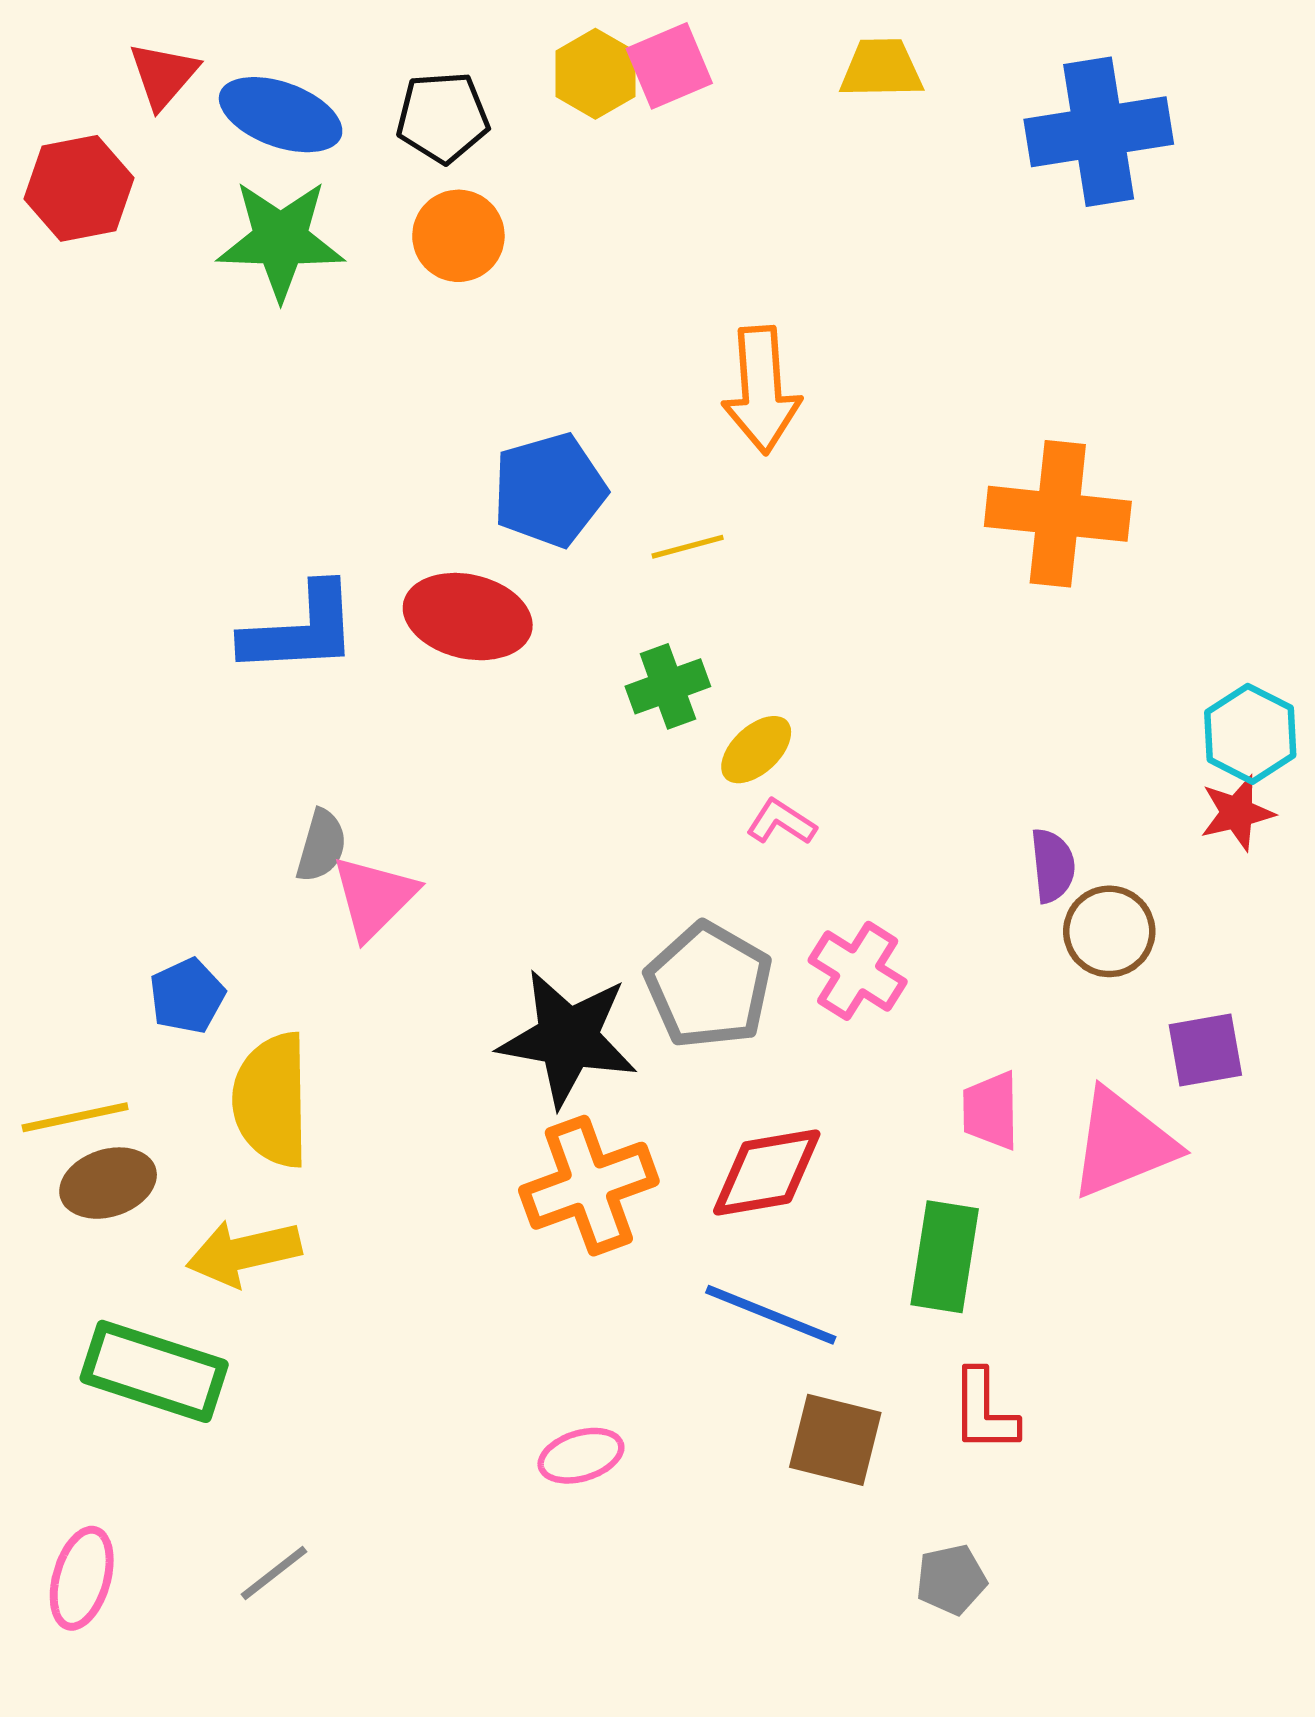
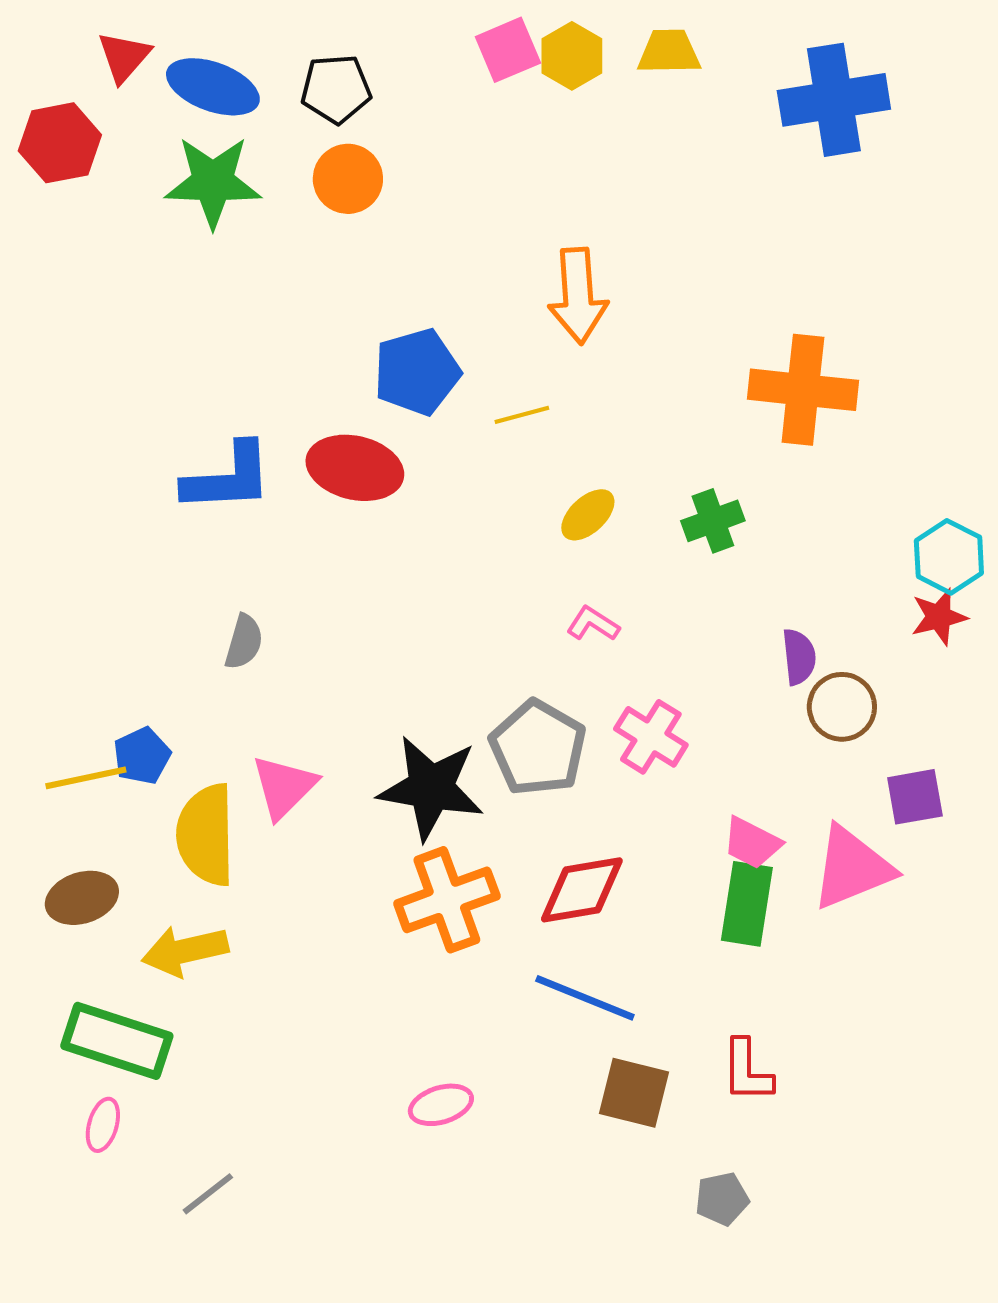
yellow hexagon: (595, 74) -> (572, 56), moved
green cross: (668, 686) -> (713, 521), moved
yellow ellipse: (756, 750) -> (588, 515), moved
pink triangle: (374, 897) -> (284, 787), moved
pink trapezoid: (991, 1111) -> (752, 843), turned -62
yellow line: (75, 1117) -> (86, 778), moved
green rectangle: (945, 1257) -> (747, 904), moved
pink ellipse: (82, 1578) -> (103, 1125), moved, size x0.7

